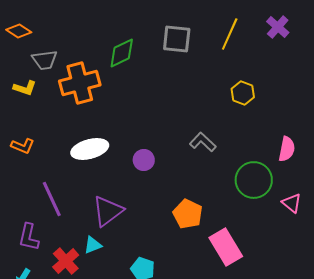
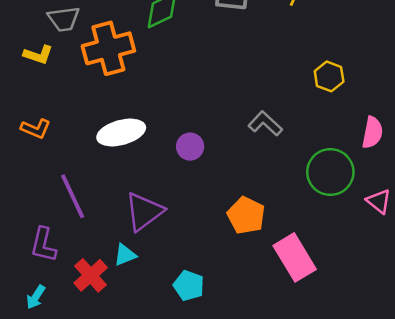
yellow hexagon: (243, 93) -> (329, 76), moved

